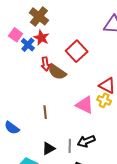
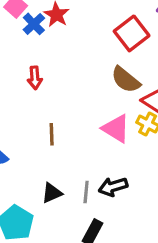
red square: (77, 51) -> (132, 33), moved
red arrow: (46, 64) -> (35, 78), moved
brown semicircle: (57, 72) -> (126, 80), moved

